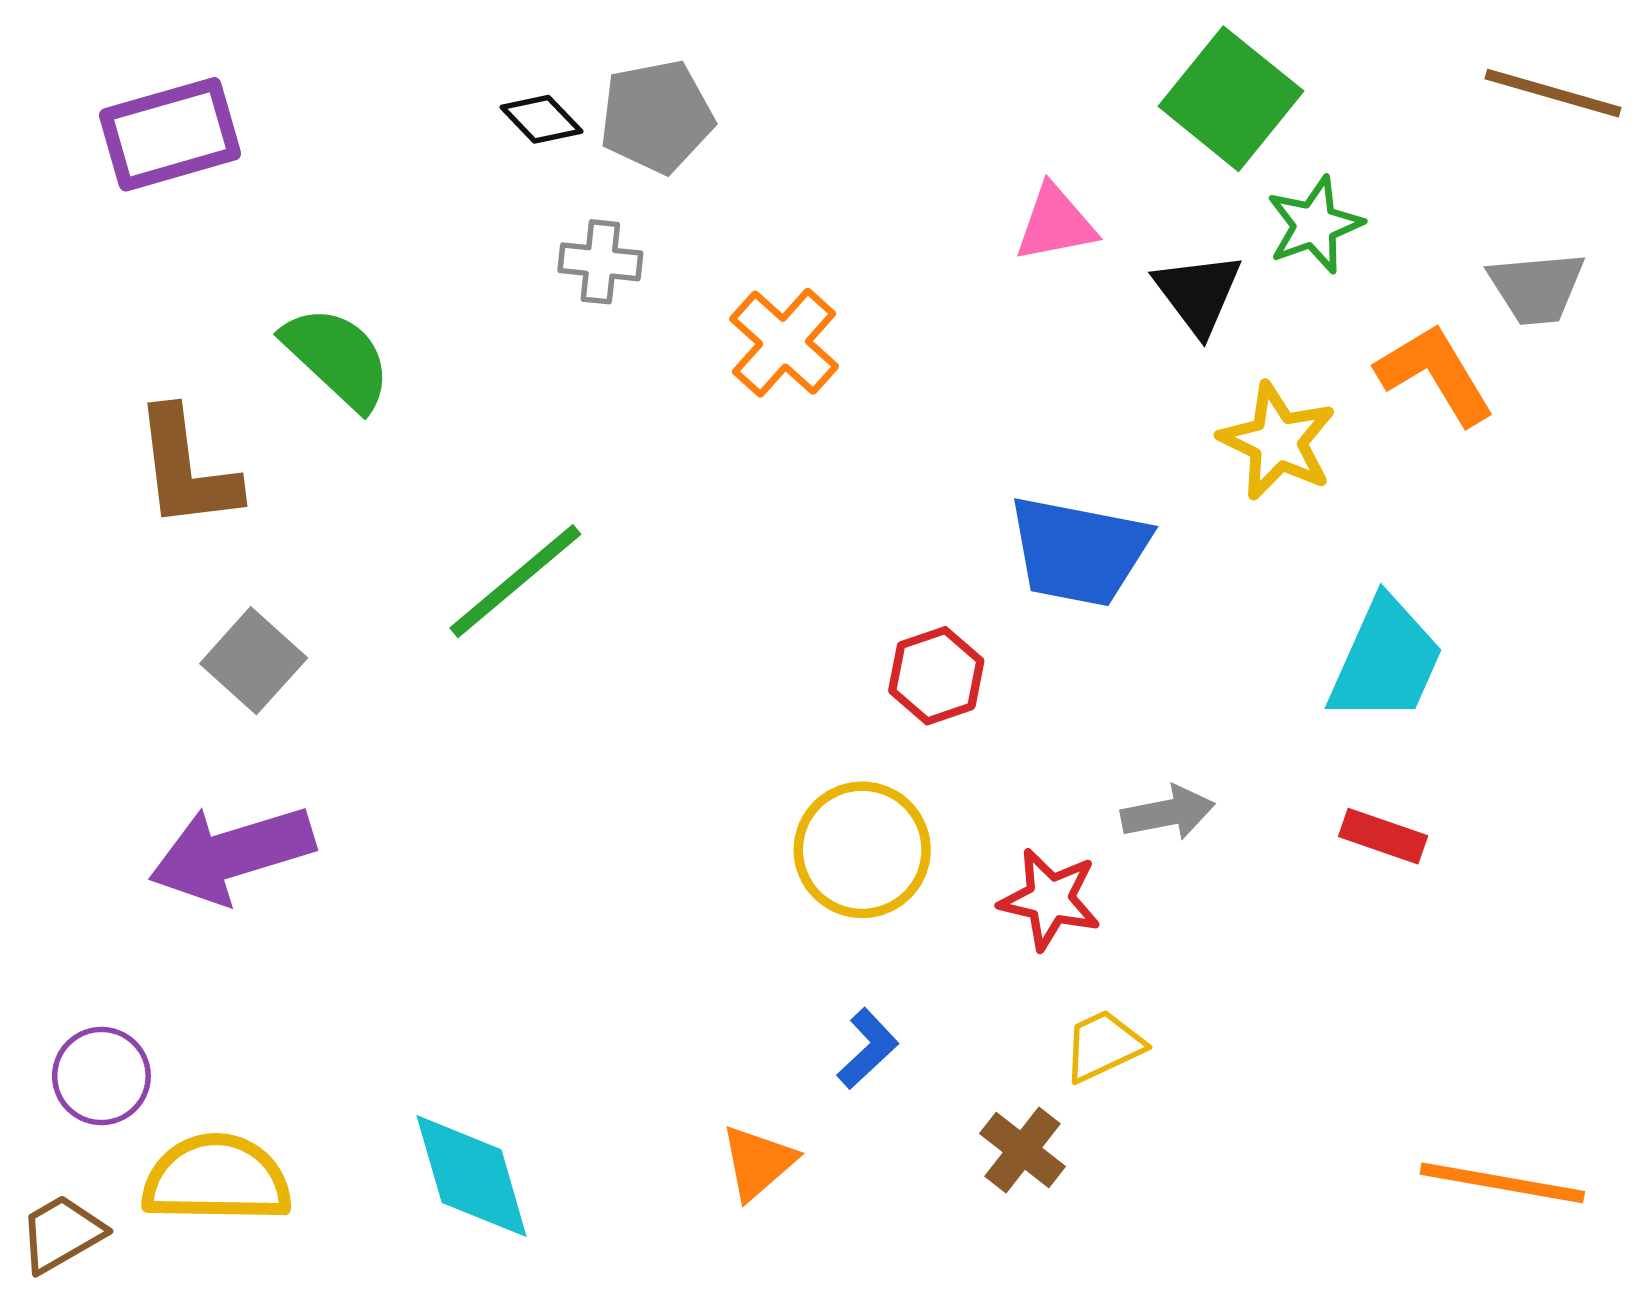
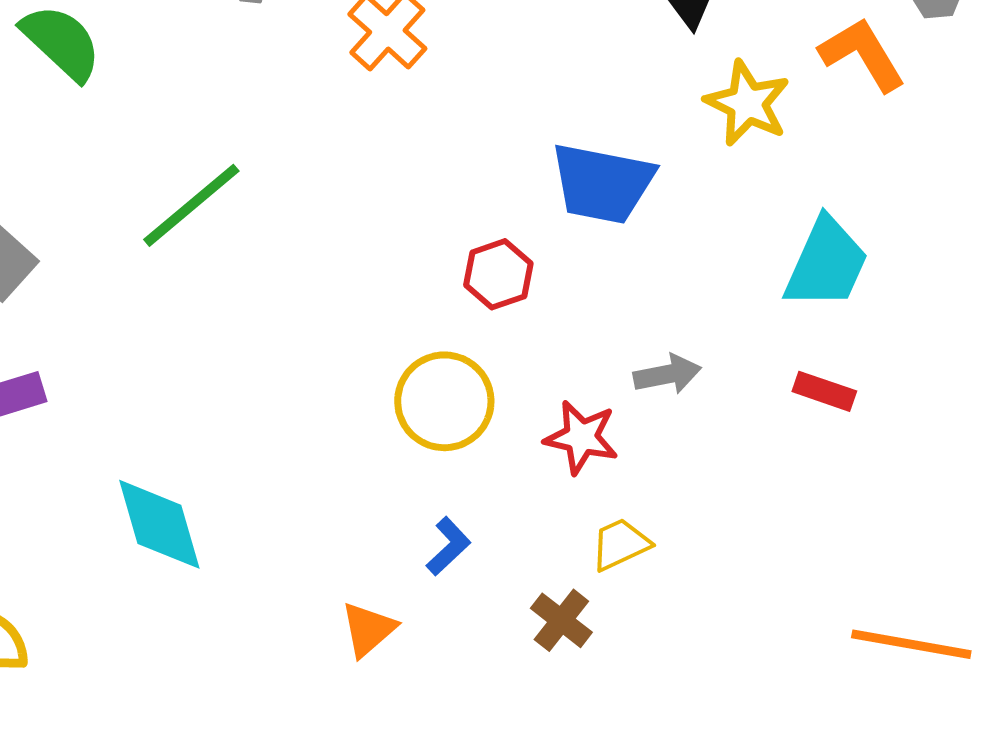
cyan diamond: (472, 1176) -> (159, 524), moved

